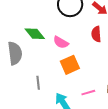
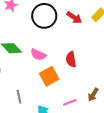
red semicircle: (96, 34) -> (71, 59), moved

